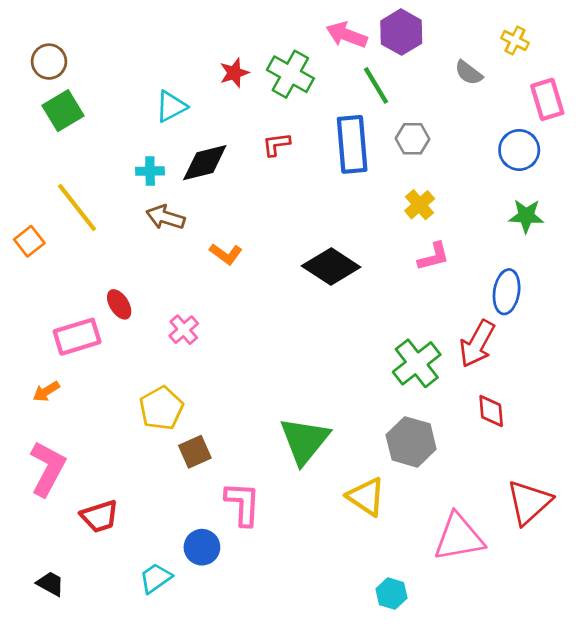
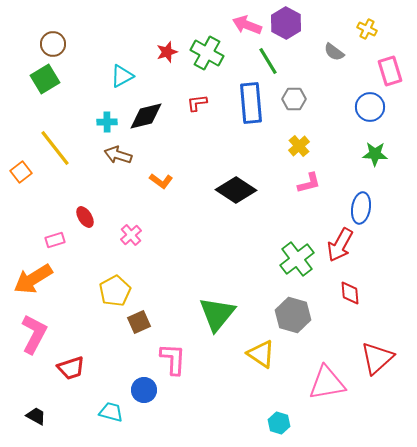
brown circle: (49, 62) -> (53, 44), moved
pink rectangle: (77, 337) -> (55, 240), size x0.6
orange arrow: (46, 391) -> (33, 279), size x2.0
cyan trapezoid: (156, 578) -> (111, 412), turned 50

